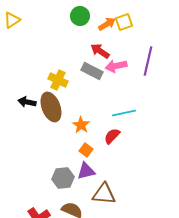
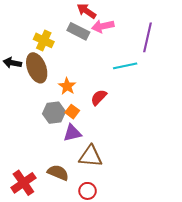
purple line: (148, 61) -> (148, 37), moved
cyan line: (124, 113) -> (125, 66), moved
gray hexagon: (63, 178) -> (54, 113), moved

